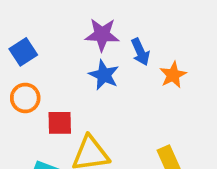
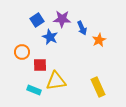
blue square: (23, 52) -> (37, 20), moved
blue star: (104, 75) -> (50, 37), moved

